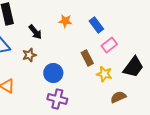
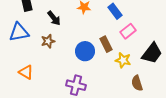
blue circle: (53, 73) -> (85, 51), moved
brown semicircle: (118, 97) -> (137, 83), turned -84

